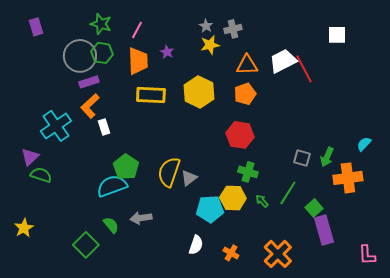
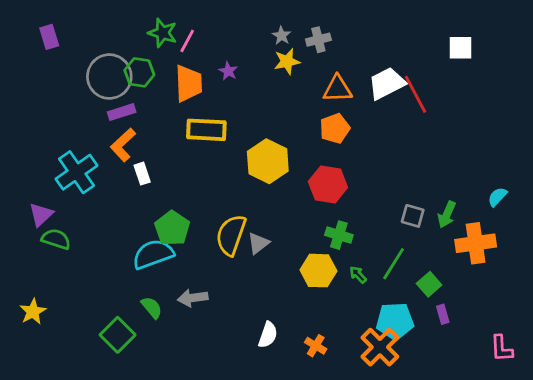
green star: (101, 24) -> (163, 33), moved
yellow hexagon: (199, 92) -> (268, 161), moved
cyan pentagon: (210, 209) -> (395, 321), moved
purple rectangle: (324, 230) -> (443, 314), size x0.5

